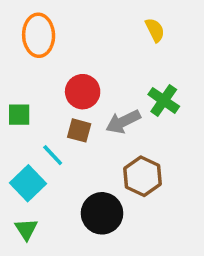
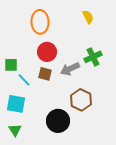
orange ellipse: (39, 35) -> (40, 22), moved
green cross: (164, 100) -> (93, 57), turned 30
cyan line: (53, 155) -> (24, 80), moved
cyan square: (28, 183) -> (16, 104), turned -36

